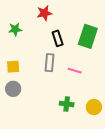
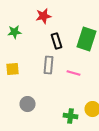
gray circle: (13, 89) -> (28, 104), moved
green cross: (67, 104) -> (70, 116), moved

